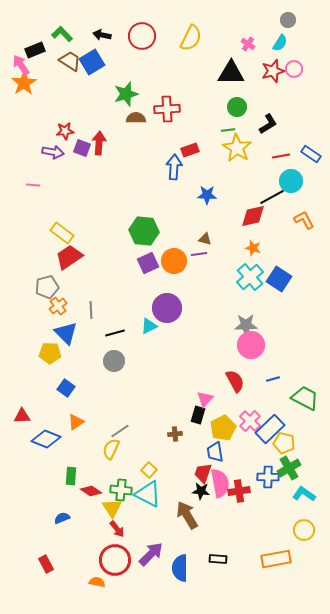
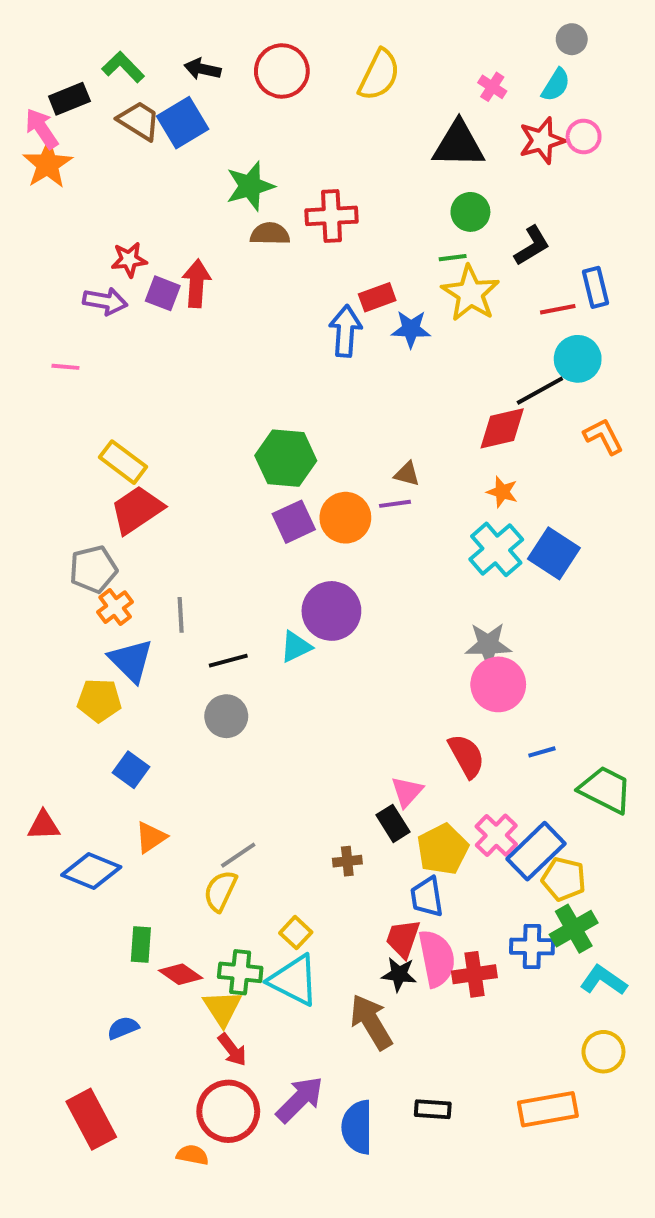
blue rectangle: (311, 154) -> (596, 287), moved, turned 42
blue star: (207, 195) -> (411, 329), moved
black rectangle: (198, 415) -> (393, 823), turned -48
red rectangle: (46, 564) -> (91, 1119), size x1.6

